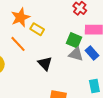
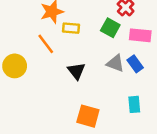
yellow rectangle: (37, 29) -> (71, 28), turned -32
green square: (74, 40) -> (110, 28), moved

